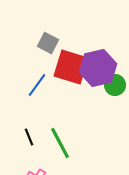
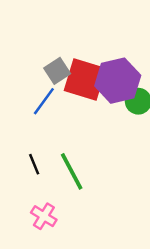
gray square: (48, 43) -> (57, 71), moved, turned 30

